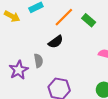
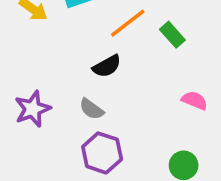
gray semicircle: (38, 61) -> (92, 109), moved, turned 128

